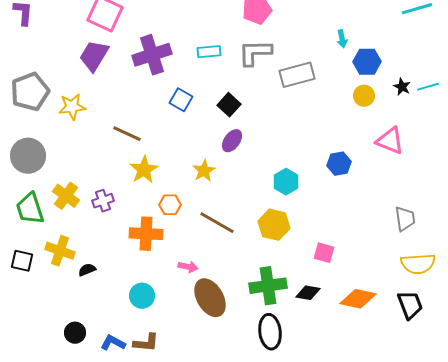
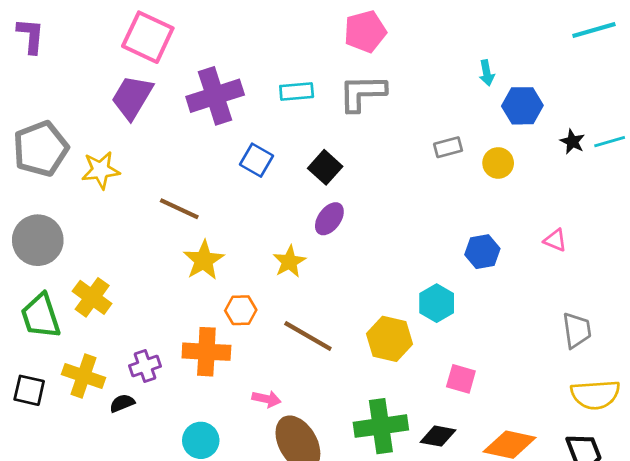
gray rectangle: (297, 75) -> (448, 147), moved, size x0.6
yellow circle: (364, 96) -> (498, 163), moved
pink triangle: (390, 141) -> (555, 240), moved, size x0.6
cyan hexagon: (286, 182) -> (437, 303), moved
purple cross: (103, 201) -> (145, 366), moved

